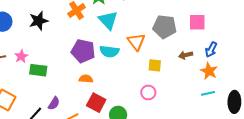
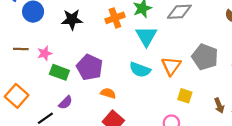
purple pentagon: (83, 51) -> (90, 67), moved
brown arrow: (186, 55) -> (219, 106), moved, turned -112
purple semicircle: (54, 103) -> (65, 103), moved

